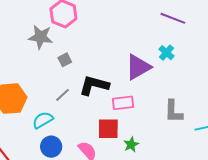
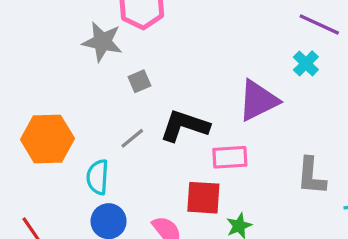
cyan cross: (167, 53) -> (306, 63), moved
cyan semicircle: (43, 120) -> (98, 177), turned -60

